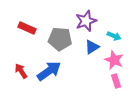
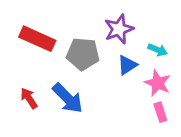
red rectangle: (27, 28) -> (37, 39), size x1.4
blue arrow: (49, 71) -> (68, 98), turned 80

